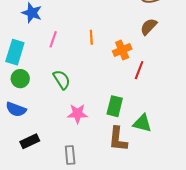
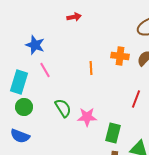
pink line: (53, 39) -> (45, 70), moved, turned -49
orange cross: (122, 50) -> (120, 56), moved, turned 30
pink star: (78, 114) -> (87, 117), moved

